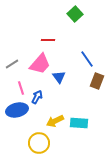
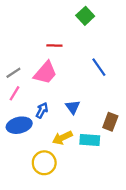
blue triangle: (59, 77) -> (73, 107), moved
brown rectangle: (97, 81) -> (110, 122), moved
pink line: (21, 88) -> (15, 93), moved, turned 48

